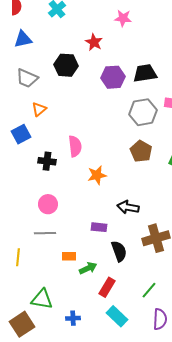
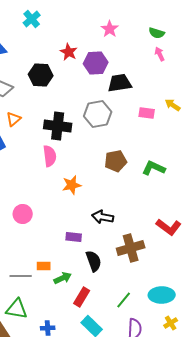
pink star: (123, 18) -> (110, 29), moved, turned 30
purple hexagon: (113, 77) -> (96, 63), moved
gray hexagon: (143, 112) -> (98, 114), moved
brown pentagon: (141, 151) -> (116, 161), turned 30
black cross: (47, 161) -> (58, 126), moved, size x1.5
gray line: (45, 233) -> (21, 276), moved

